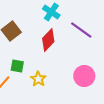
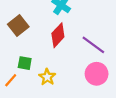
purple line: (81, 30) -> (93, 45), moved

